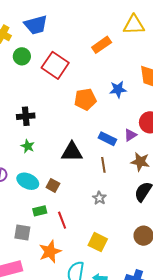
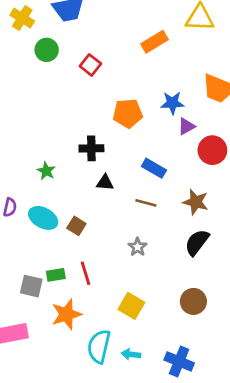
red square: (55, 65) -> (90, 65), size x0.6
black cross: (26, 116) -> (91, 148), moved
purple triangle: (130, 135) -> (186, 126), moved
black triangle: (72, 152) -> (105, 183), size x0.6
brown line: (103, 165) -> (146, 203), turned -70
green rectangle: (40, 211) -> (56, 275), moved

